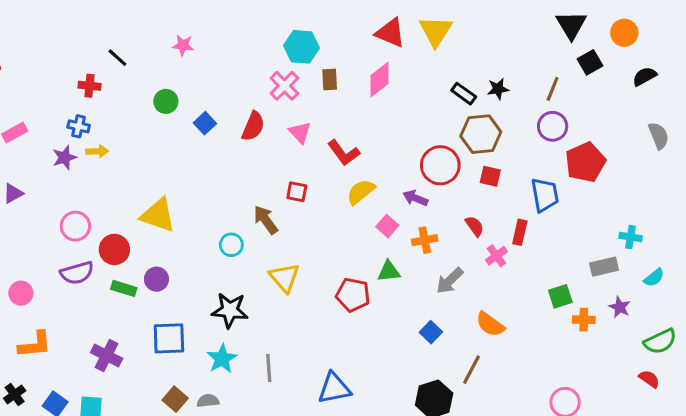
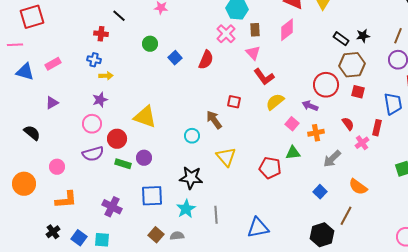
pink triangle: (300, 133) -> (253, 53), moved
purple star: (64, 157) -> (100, 100), moved

